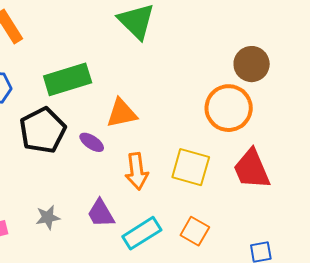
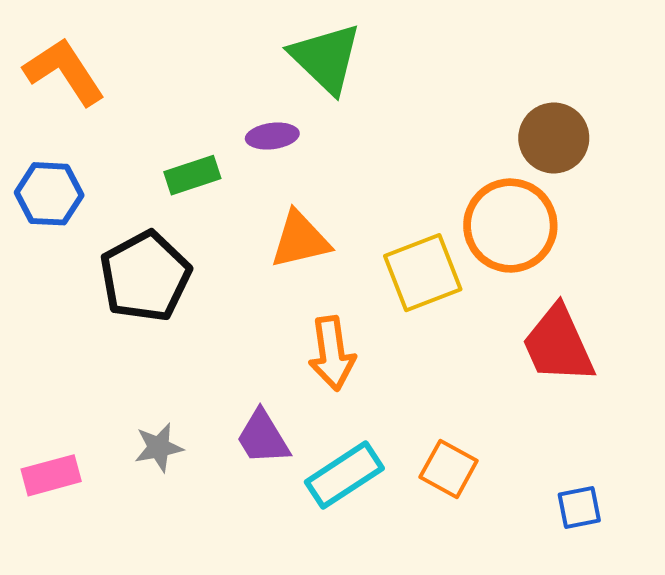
green rectangle: (68, 79) -> (192, 175), size x0.6
purple ellipse: (92, 142) -> (272, 136), moved, turned -40
yellow square: (191, 167) -> (423, 273), moved, turned -36

